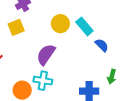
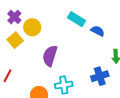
yellow circle: (60, 24) -> (32, 27), moved
cyan cross: (43, 81) -> (64, 85), moved

